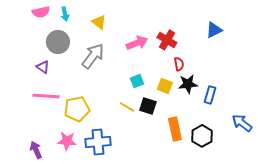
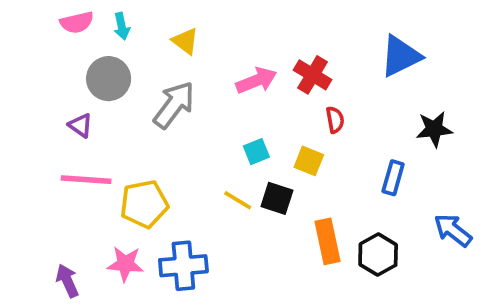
blue triangle: (214, 30) -> (401, 56), size x1.4
black star: (188, 84) -> (434, 129), moved

